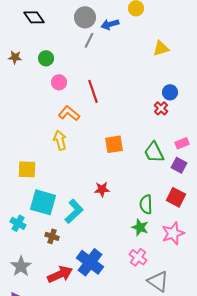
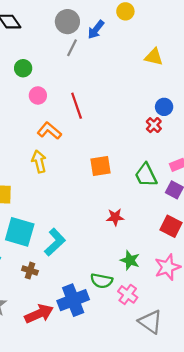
blue arrow: (110, 24) -> (96, 30), turned -36
yellow triangle: (161, 48) -> (154, 57), turned 30
red star: (102, 189) -> (115, 217), moved
green semicircle: (146, 204) -> (102, 281), moved, turned -78
blue cross: (90, 262) -> (73, 300), turned 32

